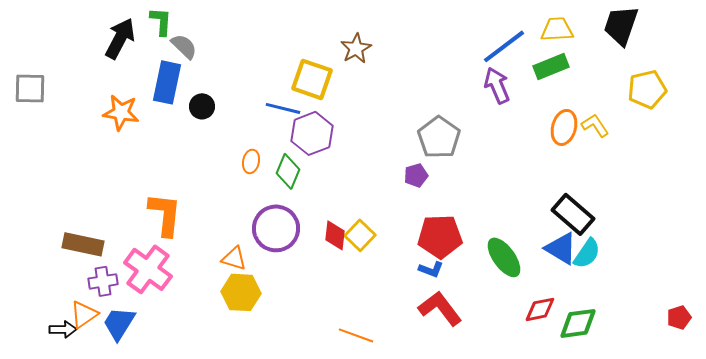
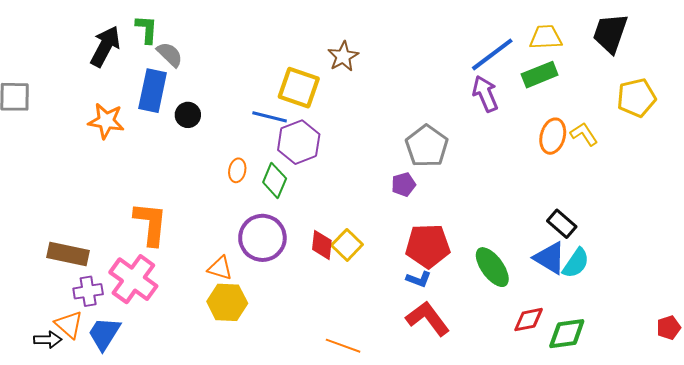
black rectangle: (573, 214) -> (562, 224), size x0.7
orange triangle: (84, 314) -> (69, 325), turned -44

